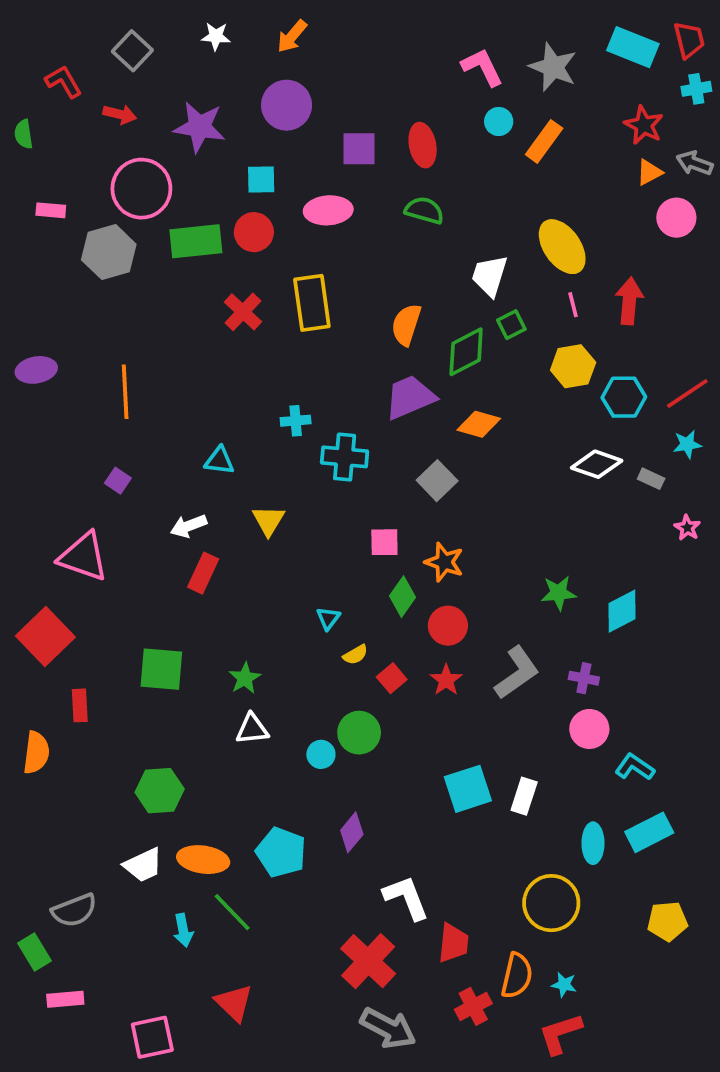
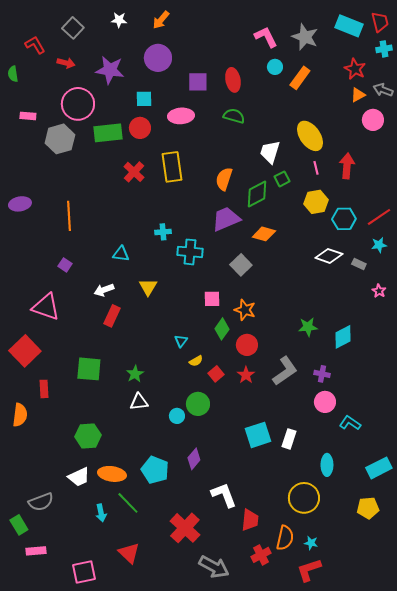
cyan rectangle: (649, 832) -> (379, 468), moved
red cross: (368, 961) -> (185, 528), moved

